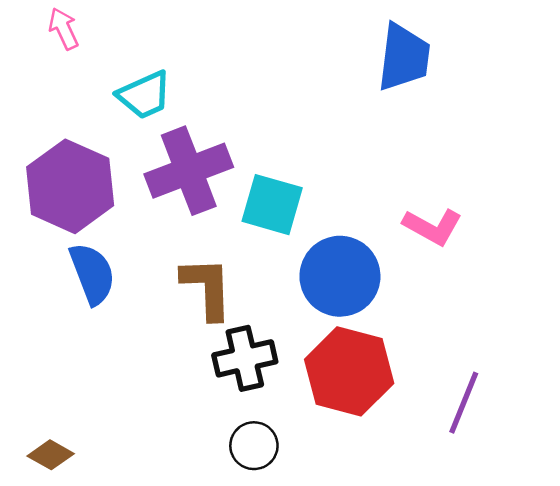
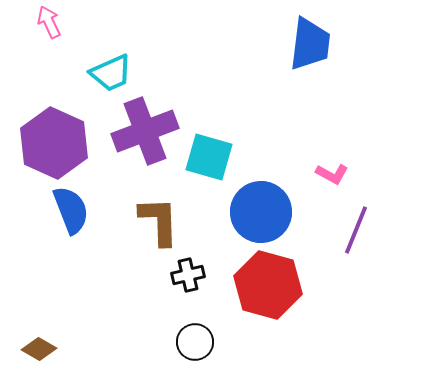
pink L-shape: (432, 227) -> (332, 174), size x0.7
black cross: (245, 358) -> (188, 275), size x0.7
purple line: (464, 403) -> (356, 230), moved

